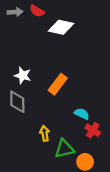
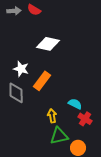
white diamond: (61, 27) -> (48, 44), moved
orange rectangle: (58, 84) -> (42, 81), moved
yellow arrow: (45, 133) -> (52, 116), moved

